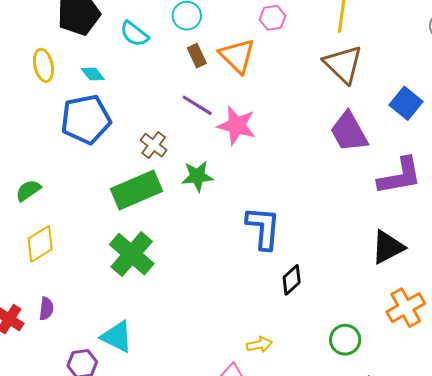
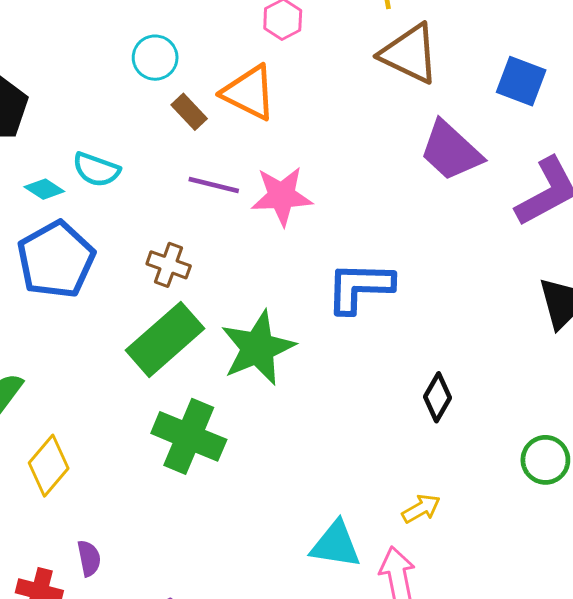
cyan semicircle: (134, 34) -> (96, 170), moved
green star: (197, 176) -> (258, 348), moved, size x1.5
blue L-shape: (263, 228) -> (360, 287), moved, turned -75
cyan triangle: (117, 337) -> (336, 545), moved

